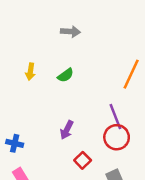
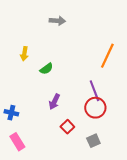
green semicircle: (66, 75) -> (46, 69), moved

